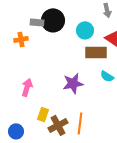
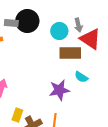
gray arrow: (107, 10) -> (78, 25), moved
purple star: (73, 83) -> (59, 90), moved

